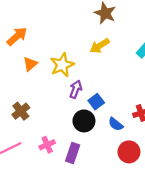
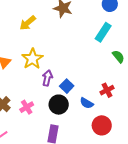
yellow arrow: (100, 46) -> (28, 23), moved
pink cross: (47, 145) -> (27, 107), moved

